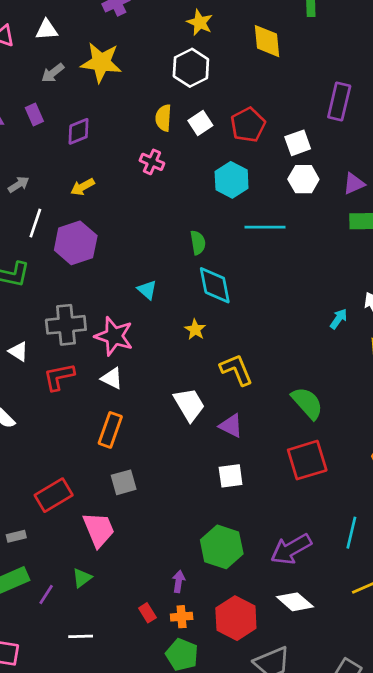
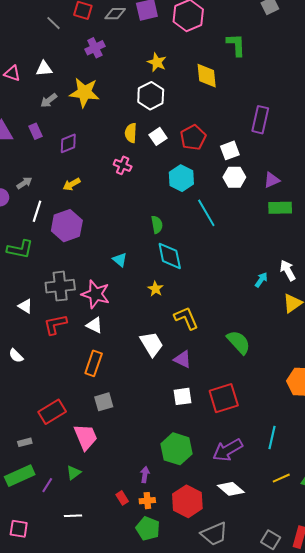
cyan line: (265, 227) -> (206, 213), turned 60
red square: (307, 460) -> (224, 398), moved

